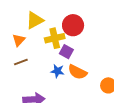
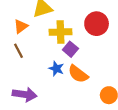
red circle: (73, 25) -> (97, 24), moved
brown line: (21, 62) -> (18, 51), turned 72

